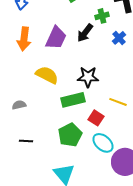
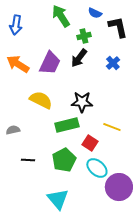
green cross: (102, 16) -> (84, 36), moved
orange arrow: (24, 39) -> (18, 64), turned 115
black line: (26, 141) -> (28, 160), moved

